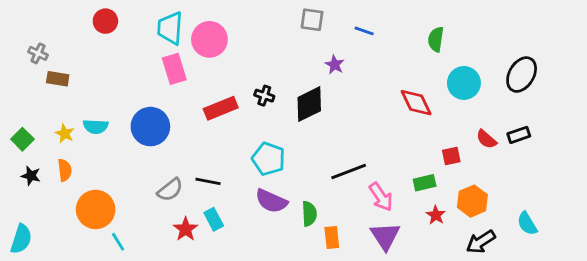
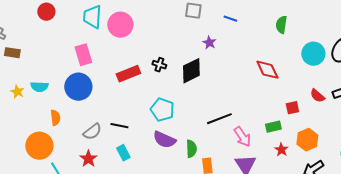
pink rectangle: (174, 69) -> (83, 55), moved
cyan circle: (464, 83) -> (313, 54), moved
orange semicircle: (65, 170) -> (55, 118), moved
red star: (186, 229) -> (88, 159), moved

